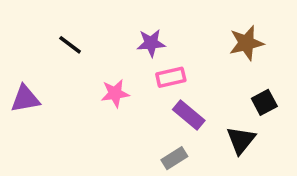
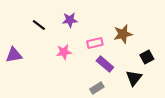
purple star: (151, 43) -> (70, 20), moved
brown star: (246, 43) -> (123, 34), moved

